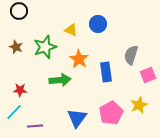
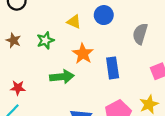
green star: (45, 47) -> (45, 40), size x0.7
gray semicircle: (131, 55) -> (140, 34), moved

